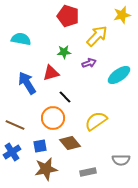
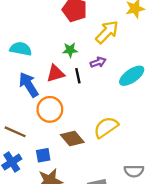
cyan semicircle: (21, 39) -> (21, 49), moved
black line: (65, 97) -> (78, 76), moved, turned 32
orange circle: (53, 118) -> (50, 109), moved
brown diamond: (70, 143) -> (72, 139), moved

